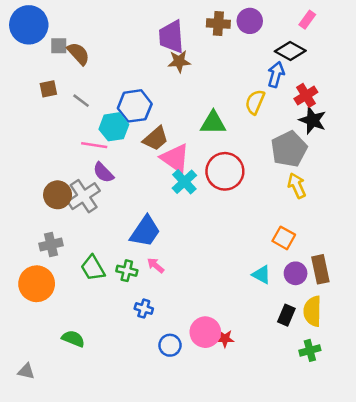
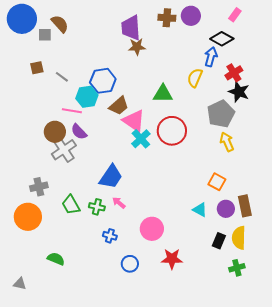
brown semicircle: (78, 54) -> (60, 24), moved
brown circle: (58, 195) -> (55, 132), moved
pink circle: (205, 332) -> (152, 229), moved
red star: (225, 339) -> (172, 259), size x1.5

